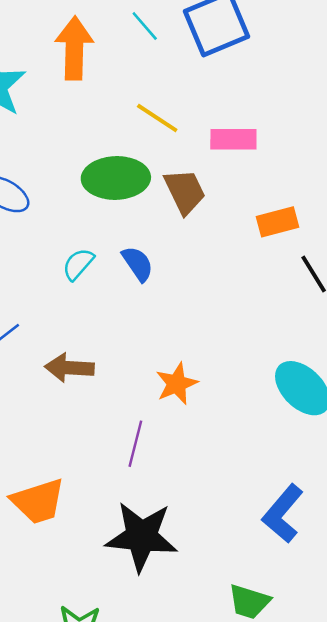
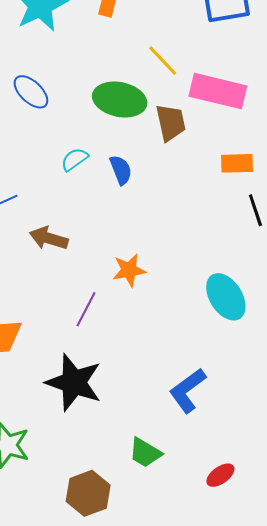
pink rectangle: (233, 139) -> (218, 91), size x1.5

